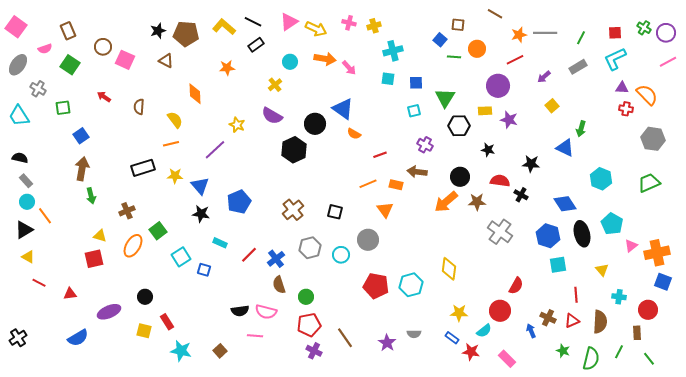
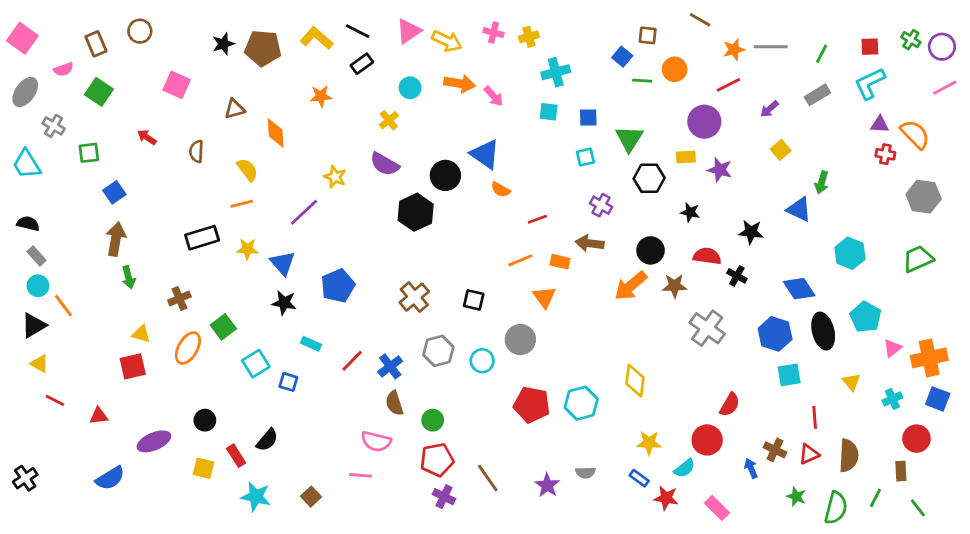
brown circle: (103, 47) -> (140, 31), moved
brown triangle: (166, 61) -> (235, 109), moved, turned -42
cyan cross: (619, 297) -> (892, 399), moved, turned -32
black semicircle: (240, 311) -> (267, 440), moved, turned -42

